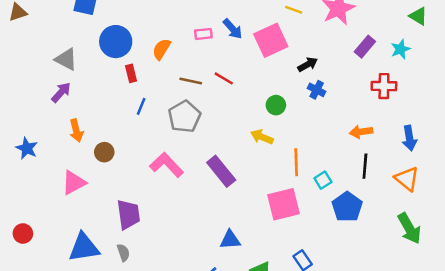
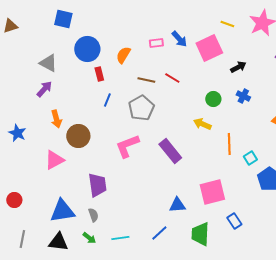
blue cross: (317, 90) -> (243, 96), moved
brown circle: (104, 152) -> (78, 136), size x1.5
pink L-shape: (167, 165) -> (127, 146), turned -68
pink square: (284, 204) -> (212, 192), moved

